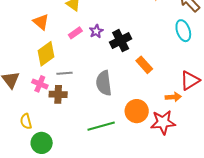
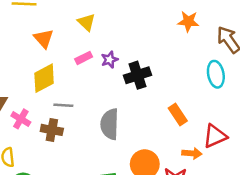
orange rectangle: (144, 65) -> (178, 115), moved
pink cross: (40, 84) -> (21, 119), moved

